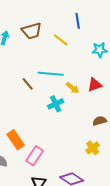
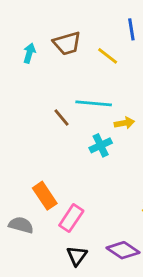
yellow arrow: (73, 88) -> (124, 123), turned -48

